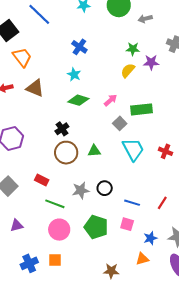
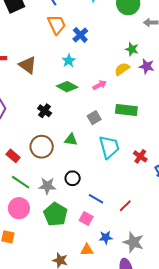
orange trapezoid: (22, 57) -> (57, 25), moved
pink arrow: (111, 100) -> (100, 85), moved
gray square: (120, 123) -> (94, 118), moved
black cross: (62, 129) -> (45, 111), turned -32
brown circle: (66, 153) -> (42, 147), moved
gray star: (81, 190) -> (47, 186), moved
orange triangle: (142, 259) -> (87, 250), moved

